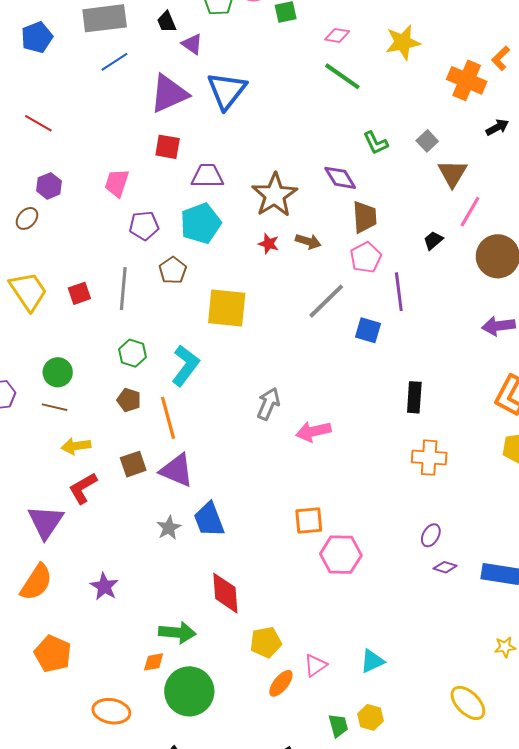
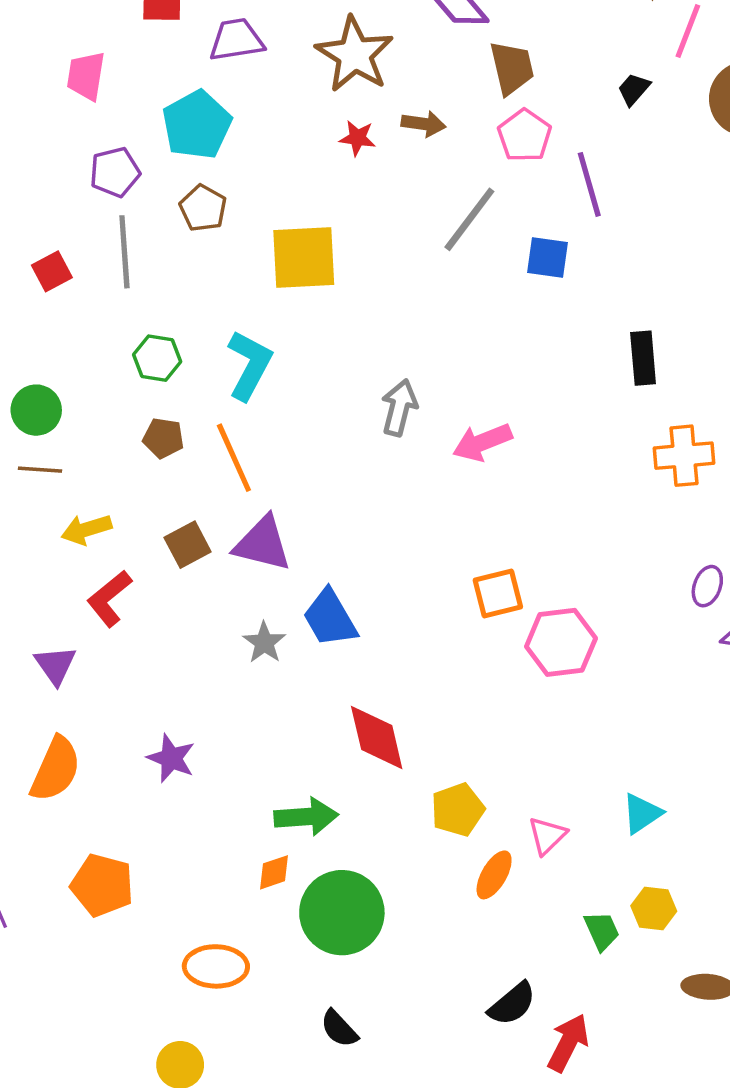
cyan pentagon: (201, 223) -> (197, 125), moved
purple pentagon: (144, 226) -> (115, 172), moved
purple triangle: (46, 522) -> (55, 665), size x0.7

